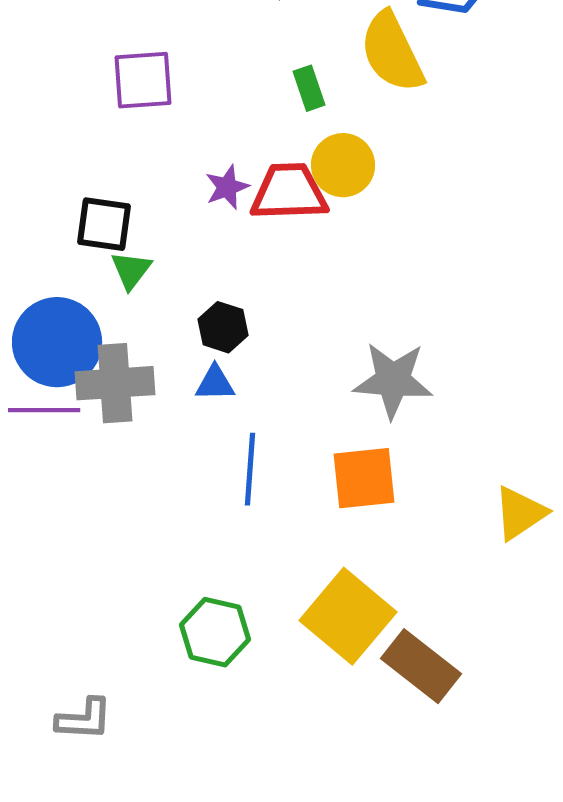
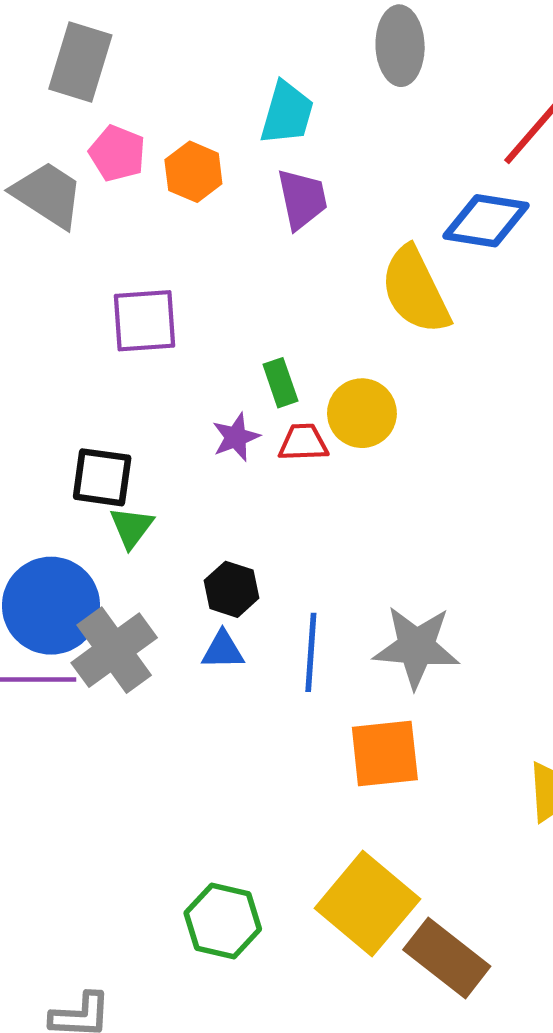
green rectangle: (309, 88) -> (280, 383), moved
red trapezoid: (289, 192) -> (303, 443), size x0.6
gray cross: (115, 383) -> (114, 650), turned -32
blue line: (250, 469) -> (311, 652), moved

